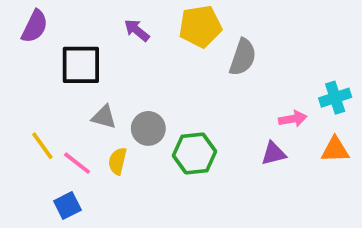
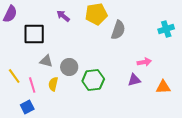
cyan cross: (335, 98) -> (166, 29), moved
orange triangle: (335, 150) -> (163, 87), moved
pink line: (77, 163) -> (32, 85), turned 35

